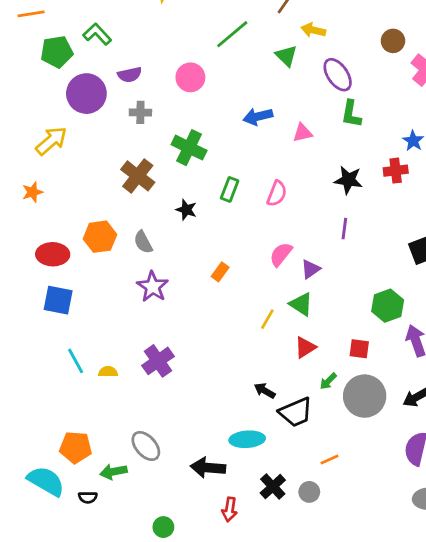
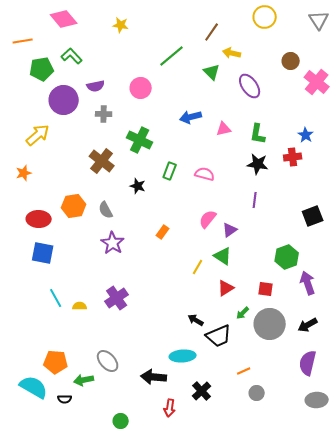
green L-shape: (351, 114) -> (258, 134), moved
pink semicircle: (277, 193) -> (205, 174), turned -96
gray circle: (309, 492) -> (257, 393), moved

